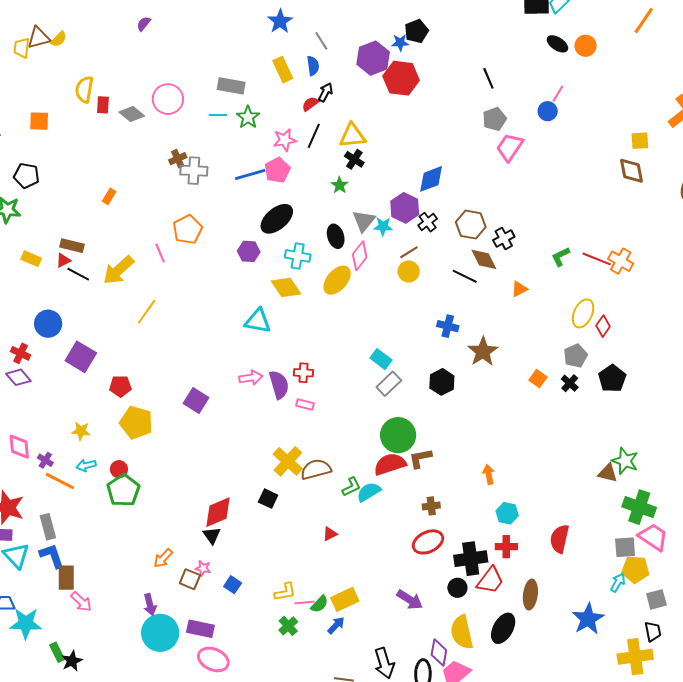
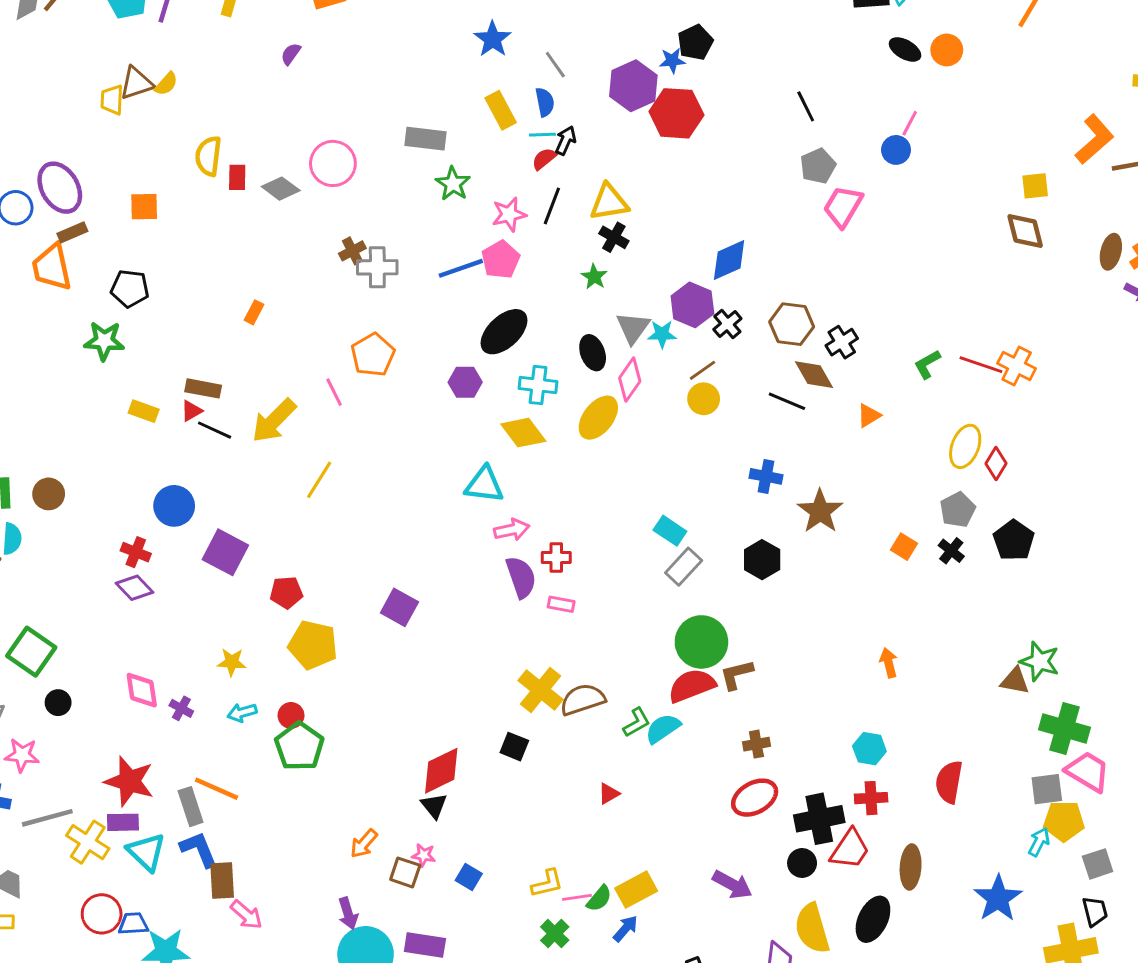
cyan line: (218, 115) -> (542, 135), moved
pink arrow: (251, 378) -> (512, 530), moved
orange arrow: (489, 474) -> (889, 663), moved
orange line: (60, 481) -> (217, 789), moved

